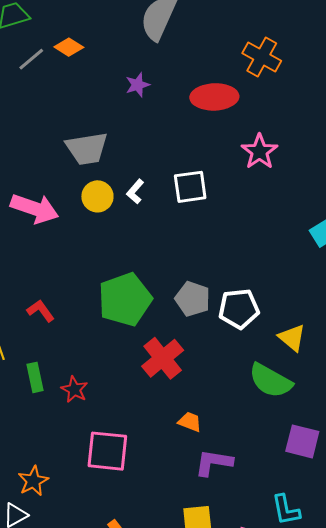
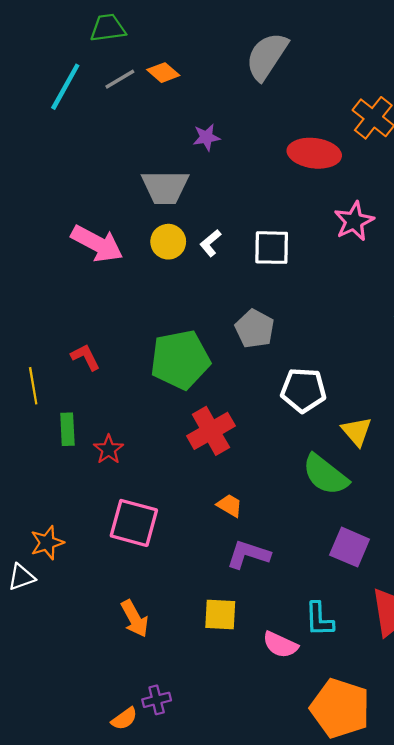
purple star: (138, 85) -> (206, 137), moved
gray pentagon: (193, 299) -> (255, 329), moved

